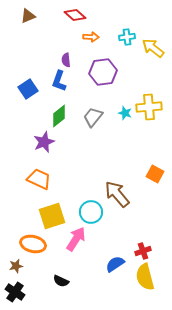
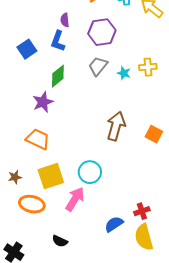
yellow cross: (149, 107) -> (148, 67), size x0.7
gray trapezoid: (93, 117) -> (98, 66), moved
brown arrow: (117, 194) -> (116, 126), moved, turned 56
brown star: (16, 266) -> (15, 177), moved

